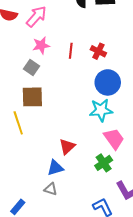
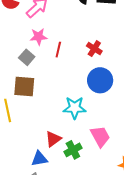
red line: (71, 51) -> (58, 50), moved
cyan star: (101, 110) -> (75, 108), moved
green cross: (104, 163) -> (73, 150), moved

